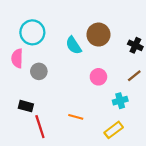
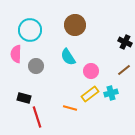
brown circle: (98, 35) -> (75, 25), moved
cyan semicircle: (74, 45) -> (68, 57), moved
yellow rectangle: (114, 130) -> (90, 94), moved

